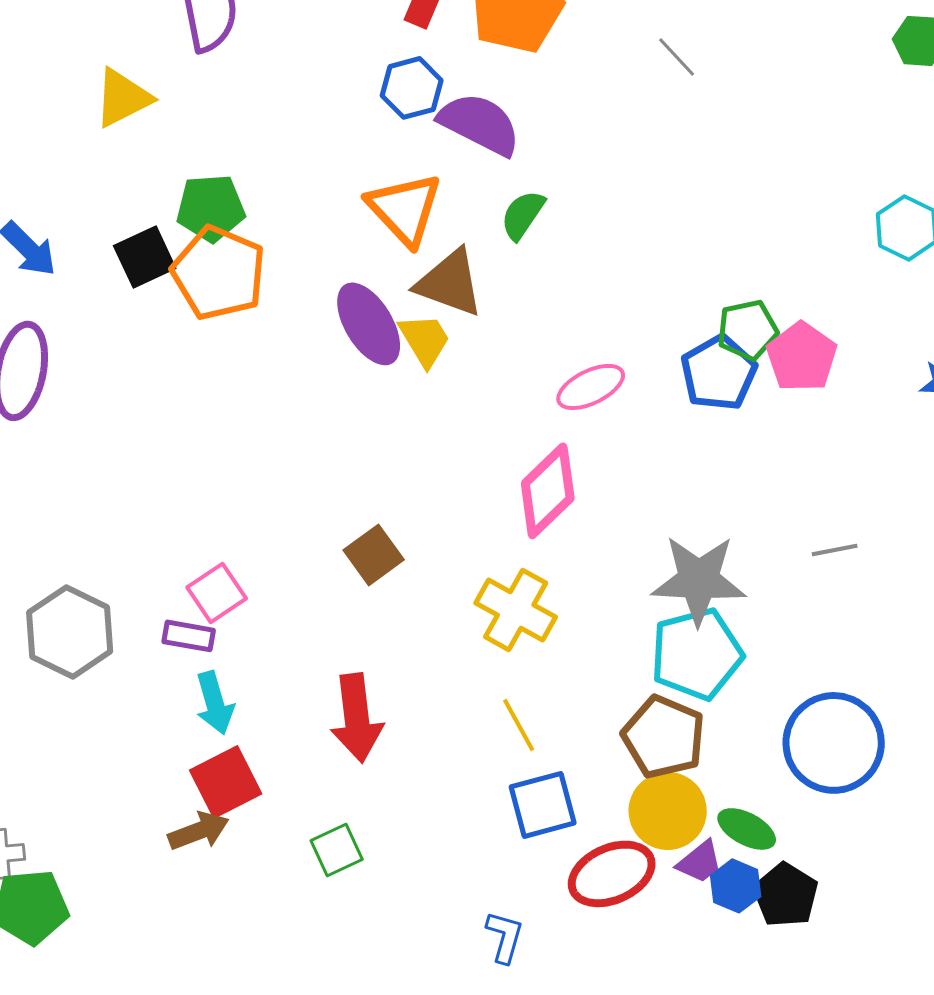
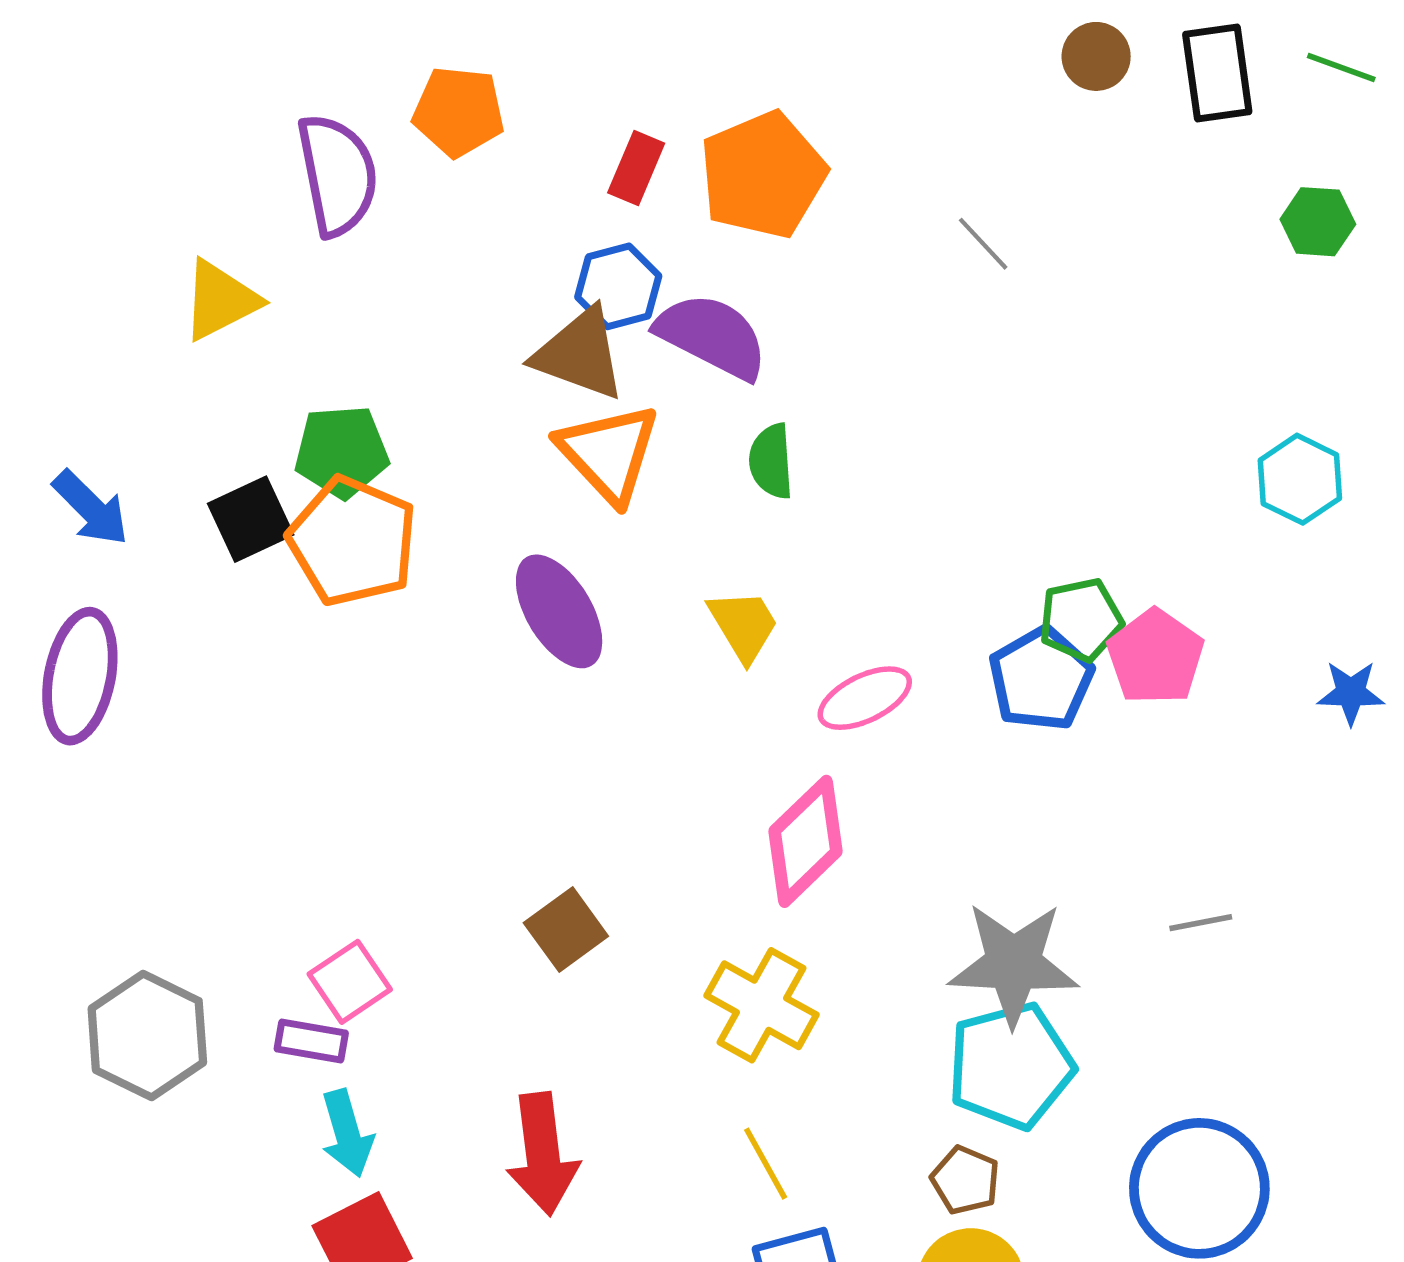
green semicircle: (523, 215) -> (771, 461), turned -38
brown triangle: (450, 283) -> (580, 354), moved
yellow trapezoid: (425, 340) -> (744, 625), moved
brown pentagon: (664, 737) -> (965, 1180), size x0.6

